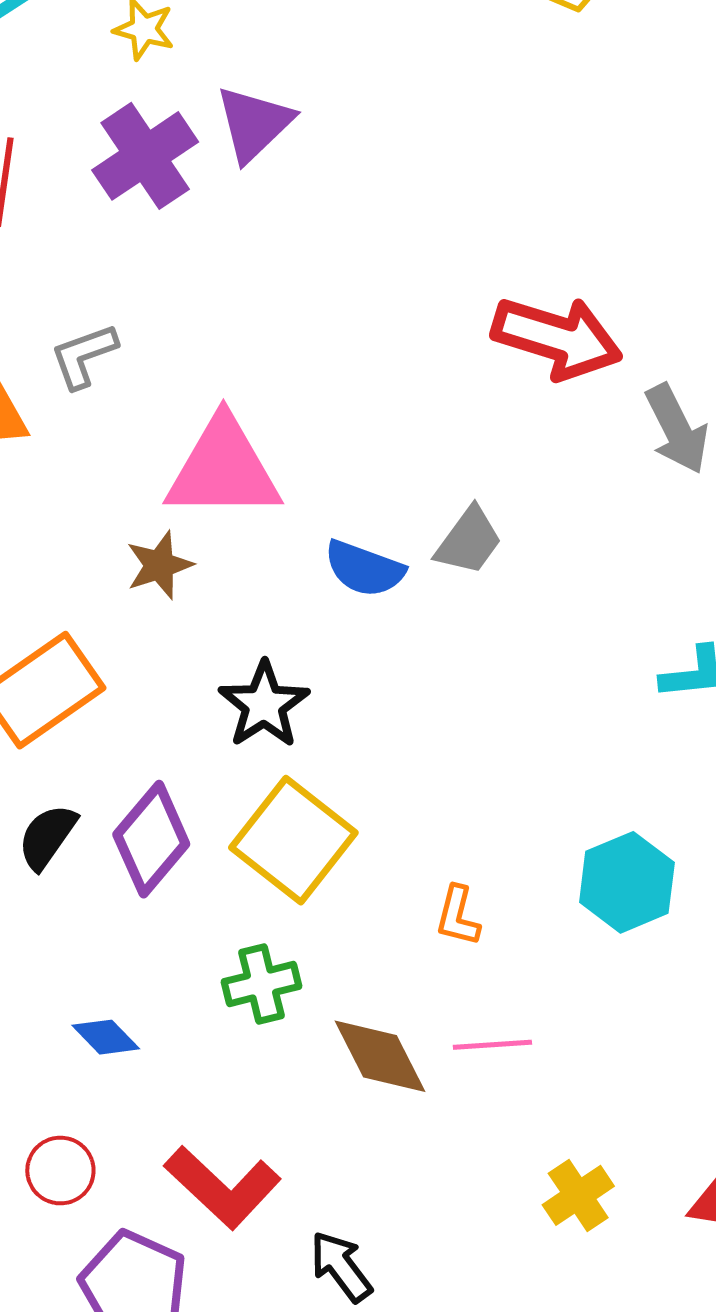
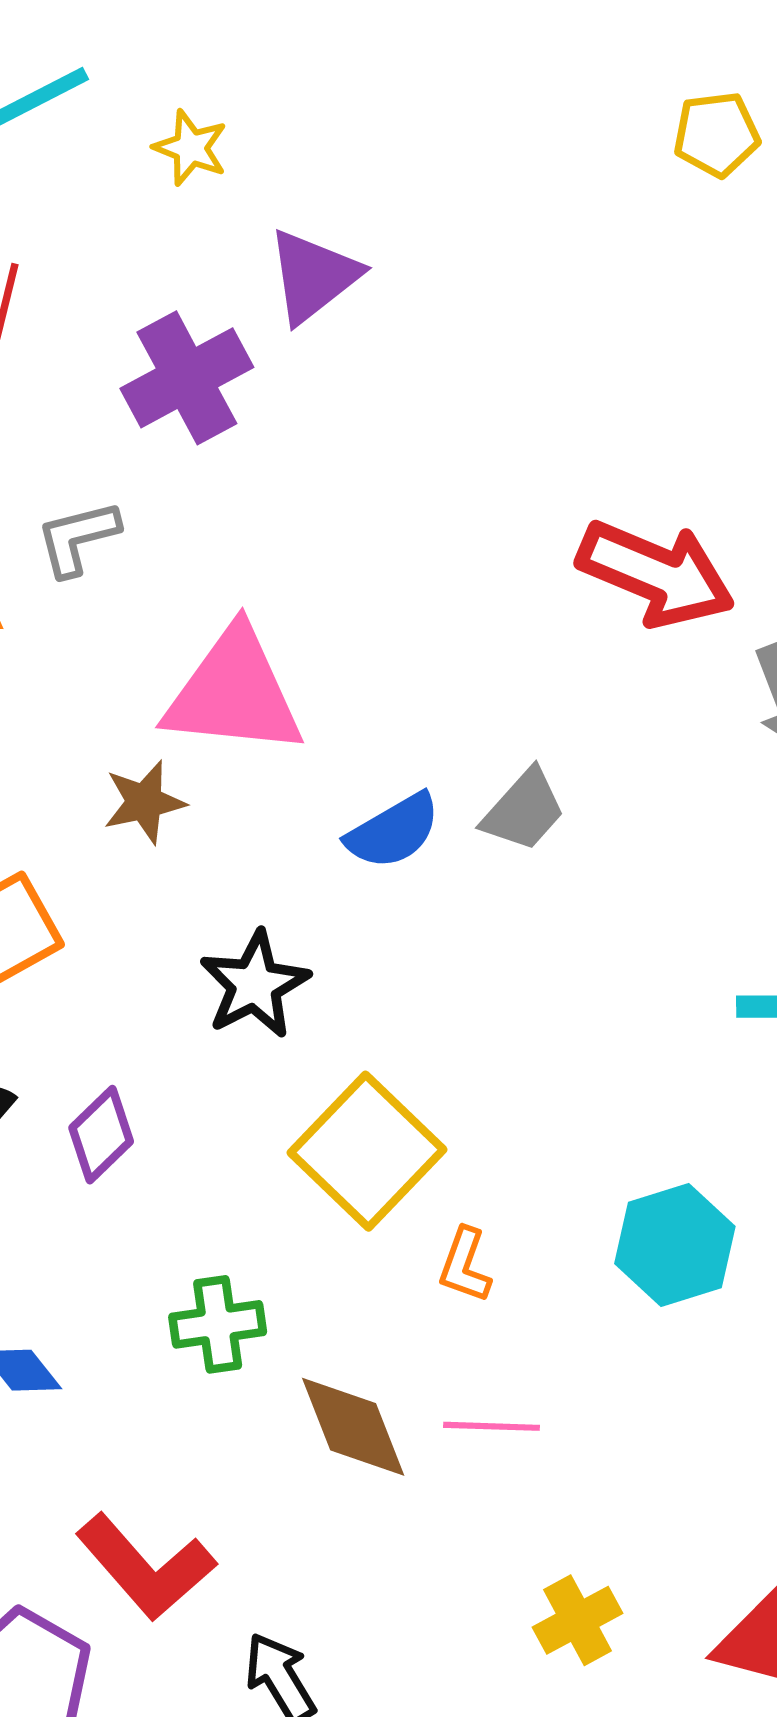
purple cross: (145, 156) -> (187, 378), moved
blue semicircle: (364, 569) -> (393, 831), turned -56
purple diamond: (151, 839) -> (101, 1135), size x0.7
yellow square: (293, 840) -> (367, 1151), moved

